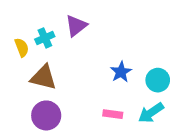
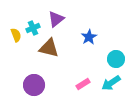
blue star: (121, 72) -> (89, 37), moved
brown triangle: (43, 77) -> (49, 48), moved
pink rectangle: (113, 114) -> (83, 84), turned -40

